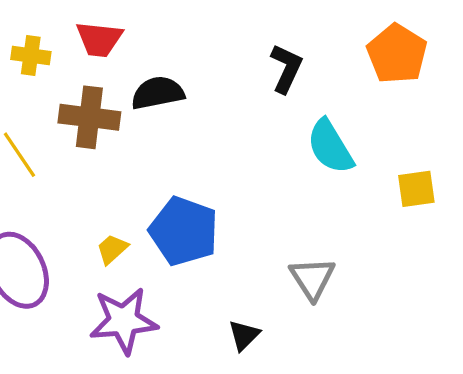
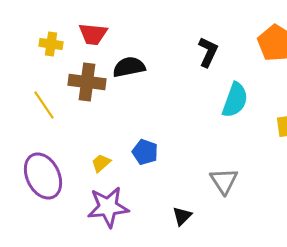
cyan semicircle: (330, 147) -> (235, 100), turned -129
blue pentagon: (184, 231) -> (145, 152), size x0.6

